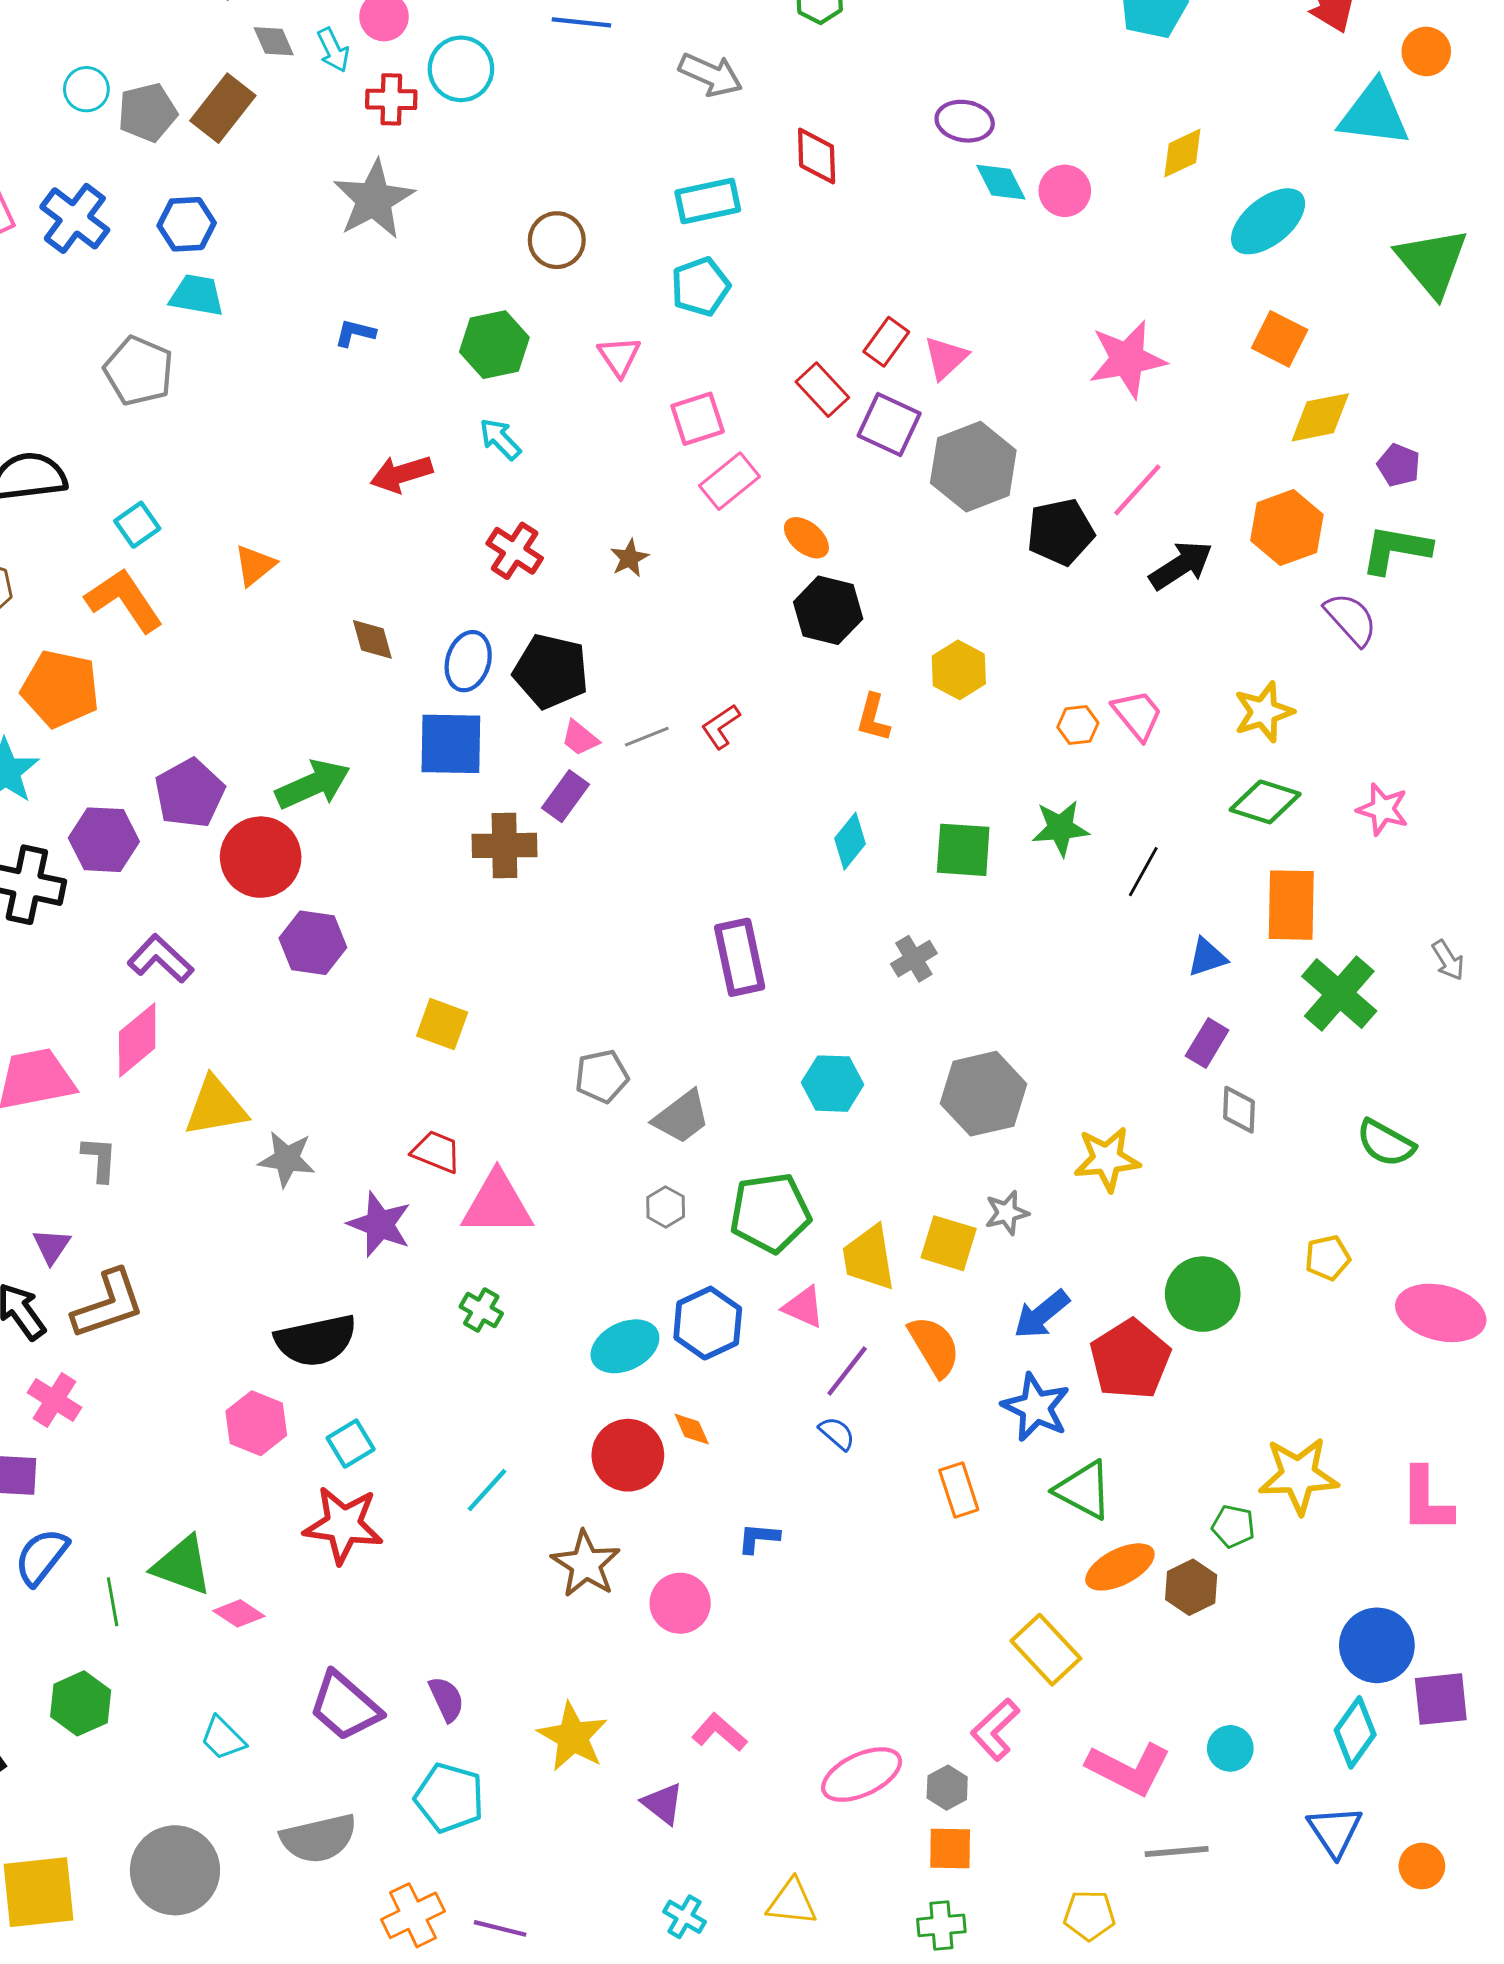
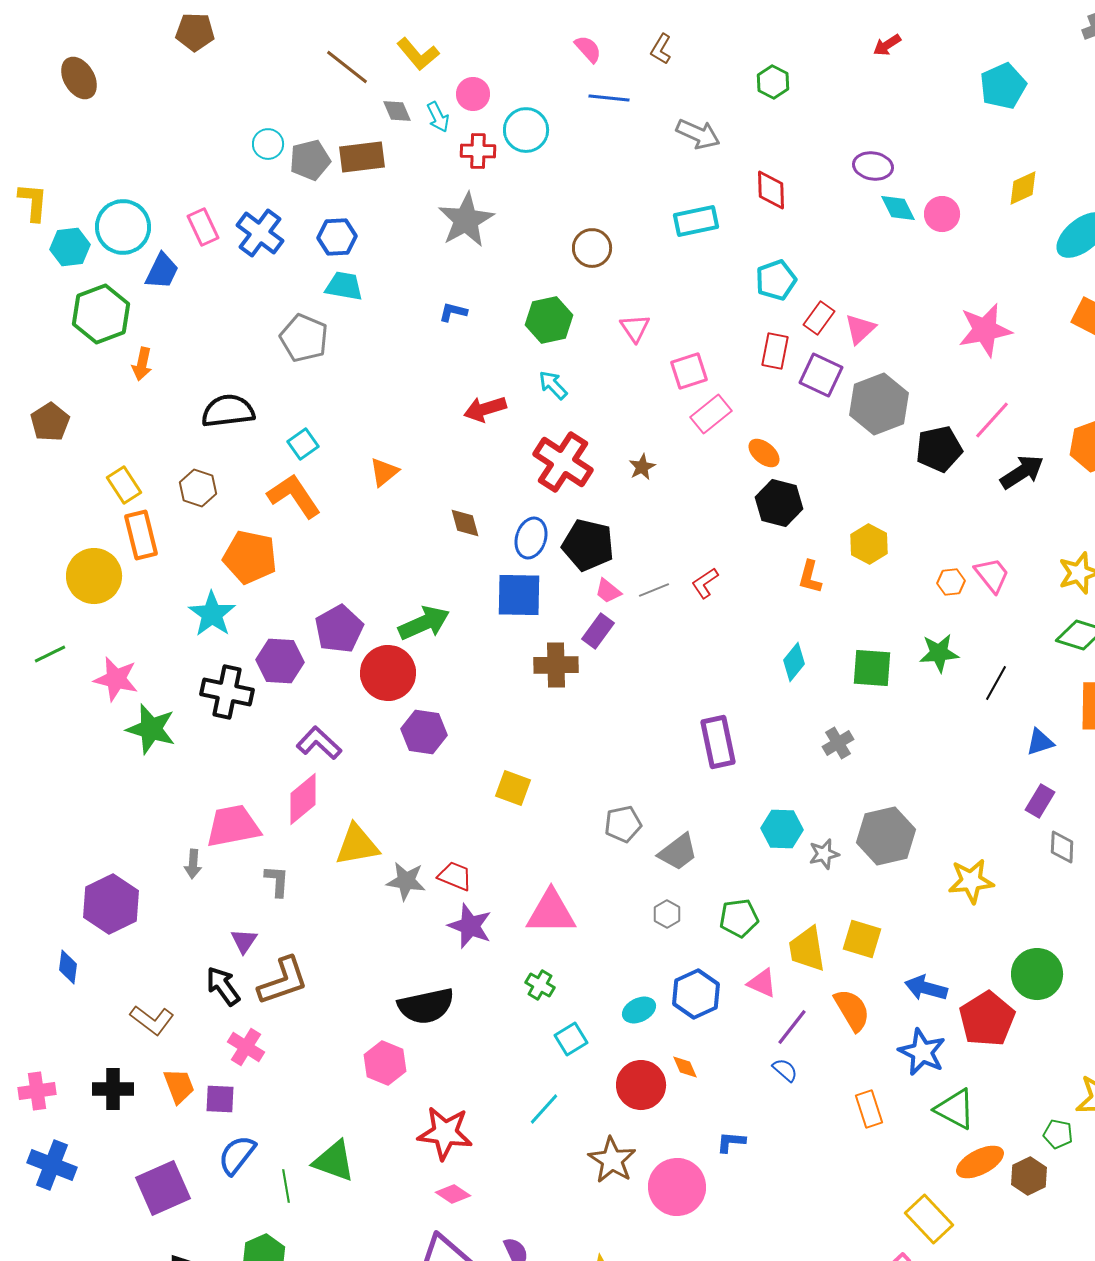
brown rectangle: (223, 108) -> (362, 157), turned 45
cyan pentagon: (700, 287) -> (776, 280), moved
red rectangle: (822, 390) -> (775, 351), turned 54
red cross: (515, 551) -> (563, 462), size x1.5
red trapezoid: (436, 1152) -> (455, 876), moved
green pentagon: (770, 1213) -> (739, 918), size x0.7
gray star: (1007, 1213) -> (824, 854), moved
blue arrow: (1042, 1314) -> (926, 988), turned 54
cyan ellipse: (625, 1346) -> (639, 1010), size x0.7
cyan square: (351, 1444) -> (571, 1039), moved
pink circle: (680, 1603) -> (677, 1187), size x1.4
pink diamond: (239, 1613) -> (453, 1194), moved

